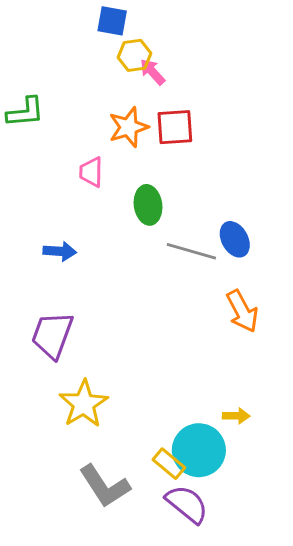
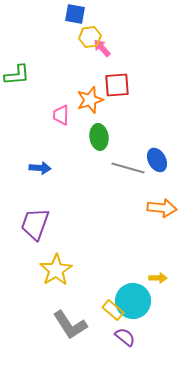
orange star: (129, 127) -> (90, 100), moved
orange arrow: (242, 311) -> (162, 208), turned -56
purple semicircle: (187, 504) -> (125, 337), size x0.7

